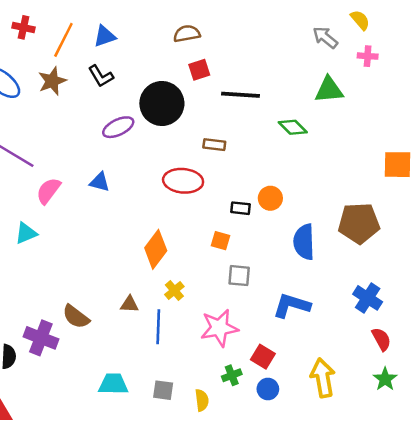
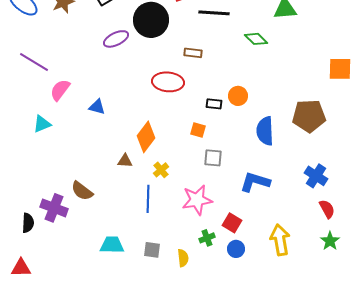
blue triangle: (100, 182) -> (97, 107), moved
brown triangle: (129, 304) -> (125, 161), moved

